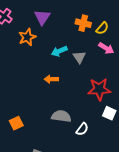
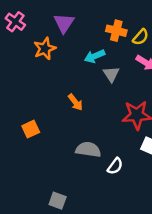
cyan arrow: (59, 51) -> (95, 56), moved
orange arrow: (51, 79) -> (75, 102), turned -128
orange square: (16, 123) -> (31, 129), moved

